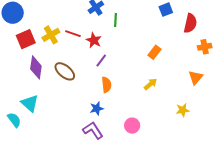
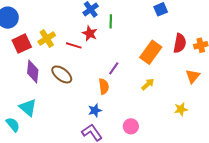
red semicircle: (190, 23) -> (180, 43), moved
red line: (73, 34) -> (74, 45), moved
red star: (94, 40) -> (90, 33), moved
orange rectangle: (154, 52) -> (151, 52), size x1.6
purple line: (101, 61) -> (114, 68), moved

